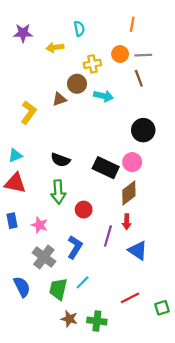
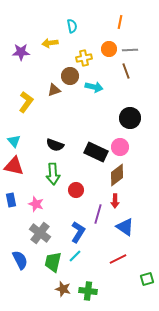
purple star: (23, 33) -> (21, 52), moved
cyan triangle: (15, 156) -> (14, 141), turned -48
blue L-shape: (75, 247) -> (78, 232), moved
red line: (130, 298) -> (118, 259), moved

